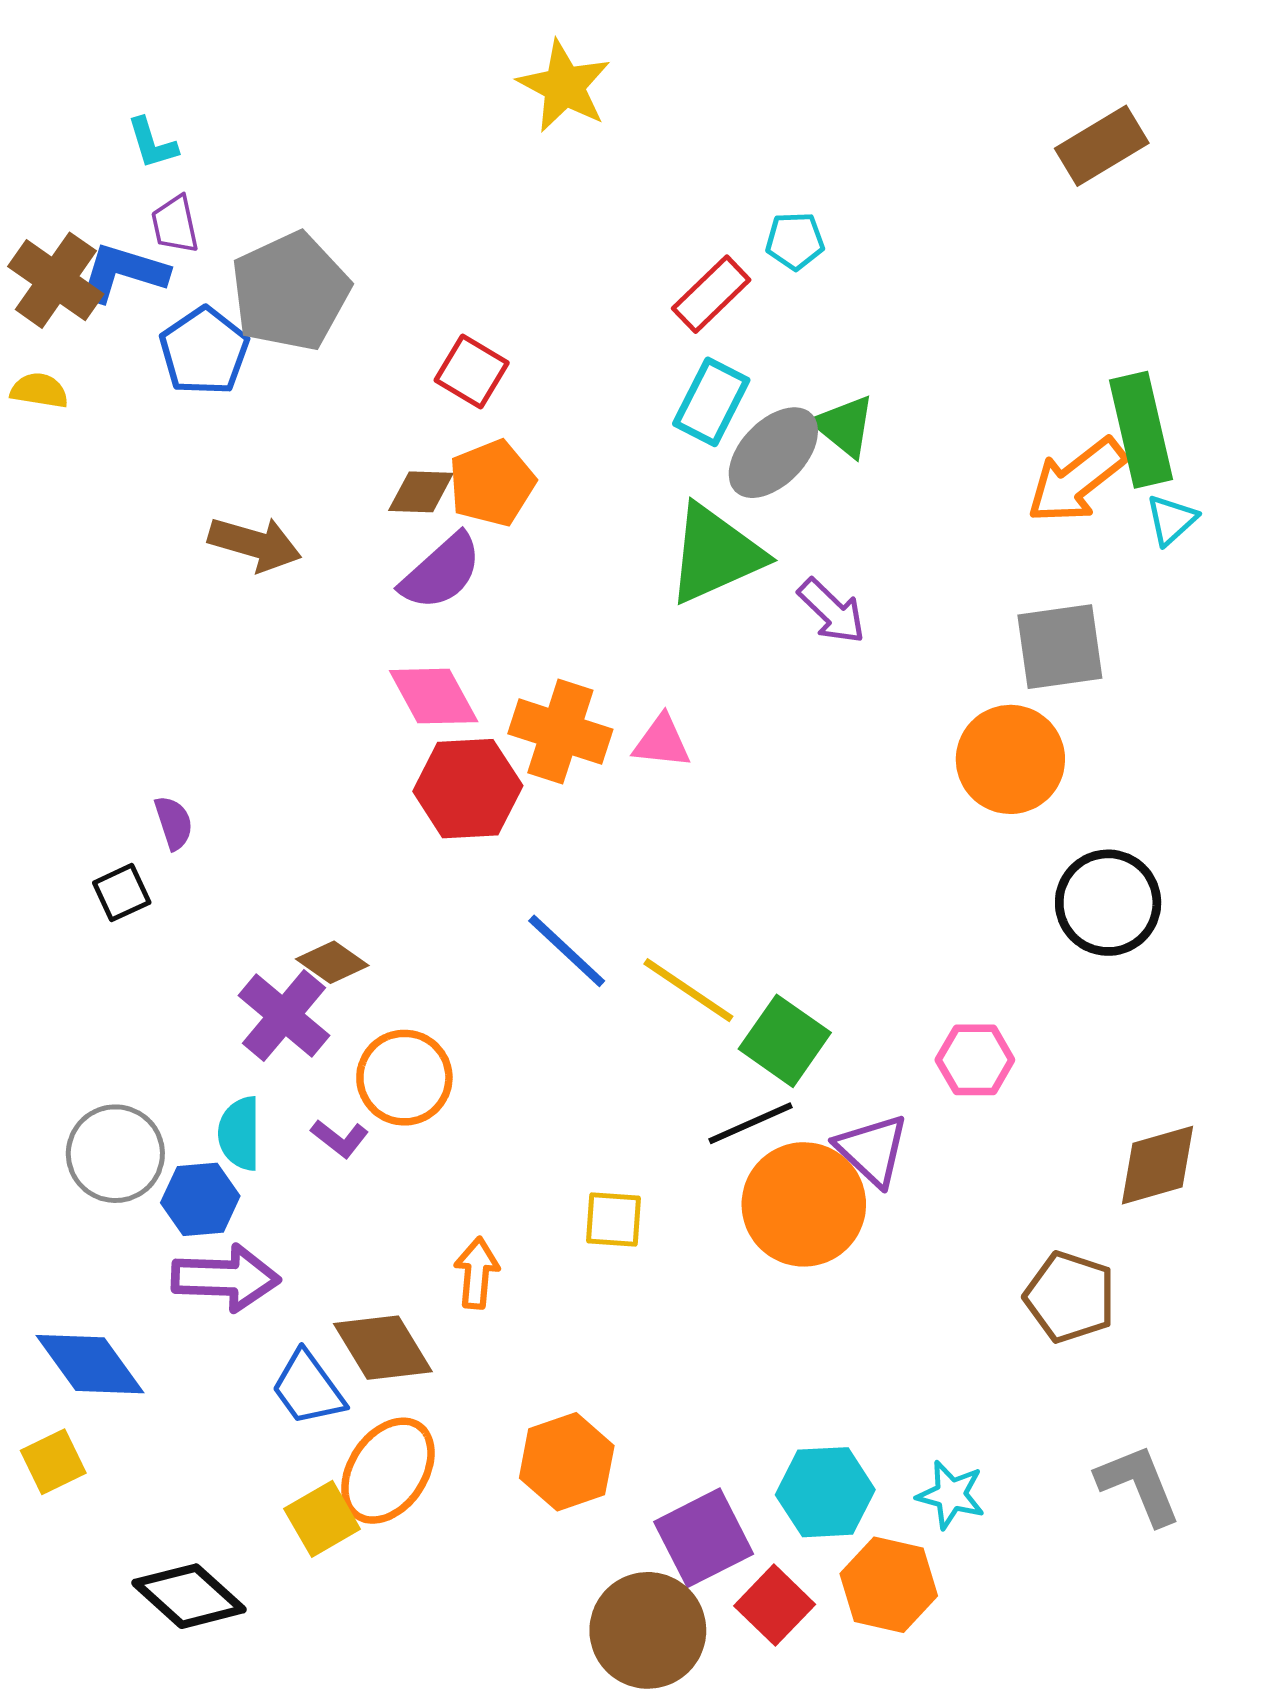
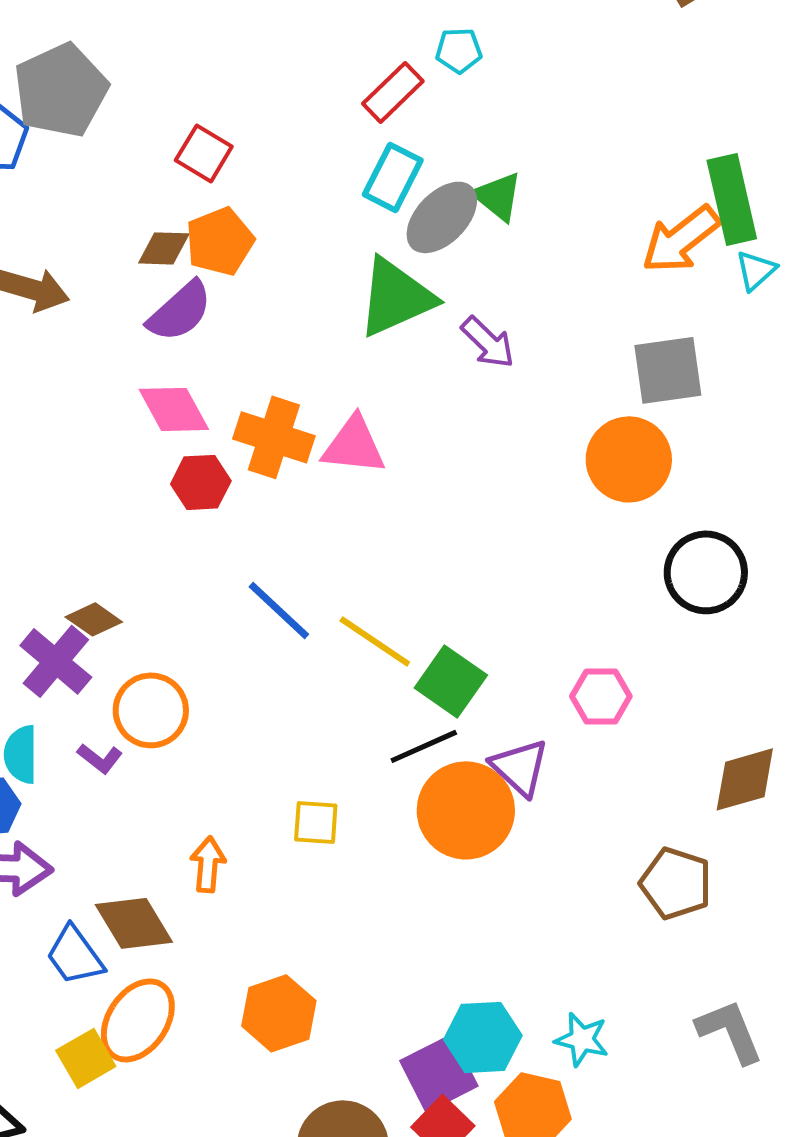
pink triangle: (662, 742) -> (354, 445), size x1.4
red hexagon: (468, 789) -> (201, 482), size x0.7
purple square: (704, 1538) -> (439, 1073), moved

